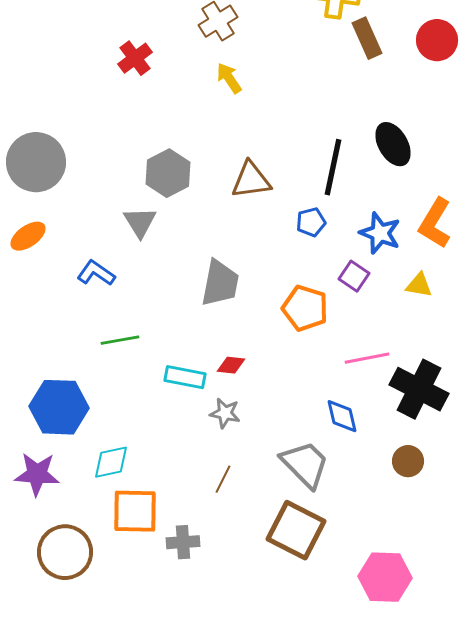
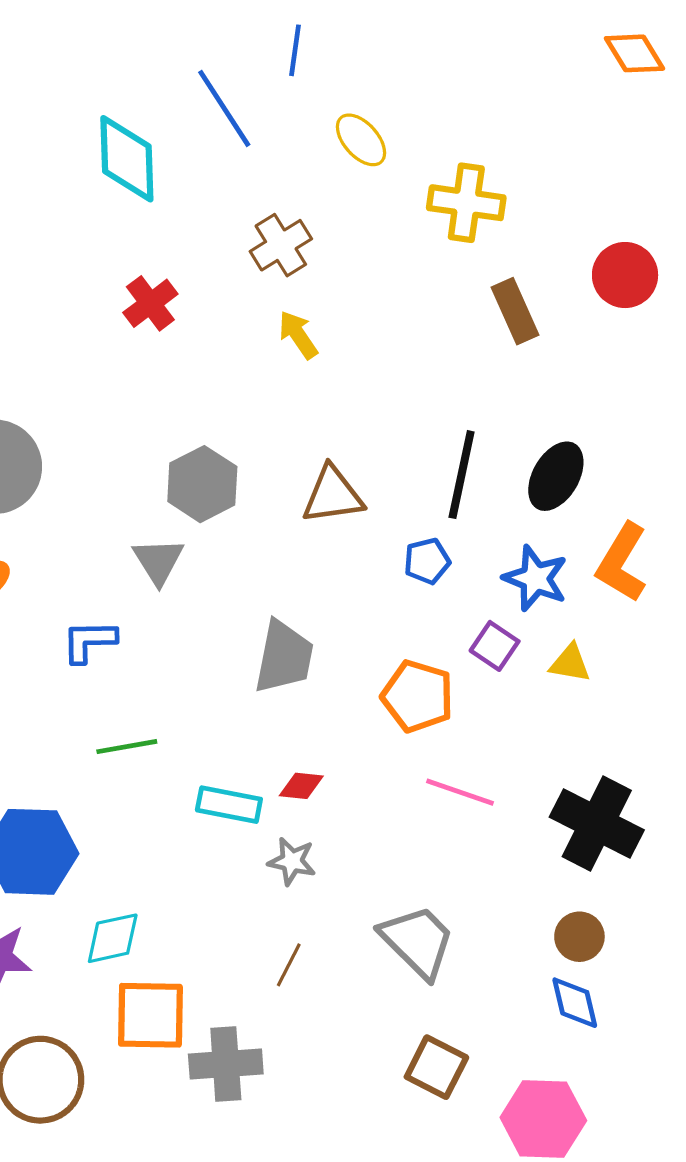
brown rectangle: (367, 38) -> (515, 311), moved
black ellipse: (393, 144) -> (556, 476), moved, turned 60
blue L-shape: (96, 273) -> (89, 641), turned -36
yellow triangle: (419, 285) -> (570, 663), moved
pink line: (367, 358) -> (460, 792), moved, turned 30
blue diamond: (342, 416) -> (575, 1003), moved
brown square: (296, 530) -> (436, 1067), moved, size x0.7
gray cross: (183, 542) -> (226, 1064), size x1.4

